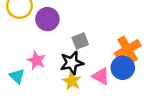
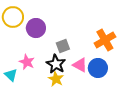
orange cross: (128, 49) -> (105, 40), moved
black star: (72, 63) -> (56, 64), turned -30
pink triangle: (101, 76) -> (80, 65), moved

